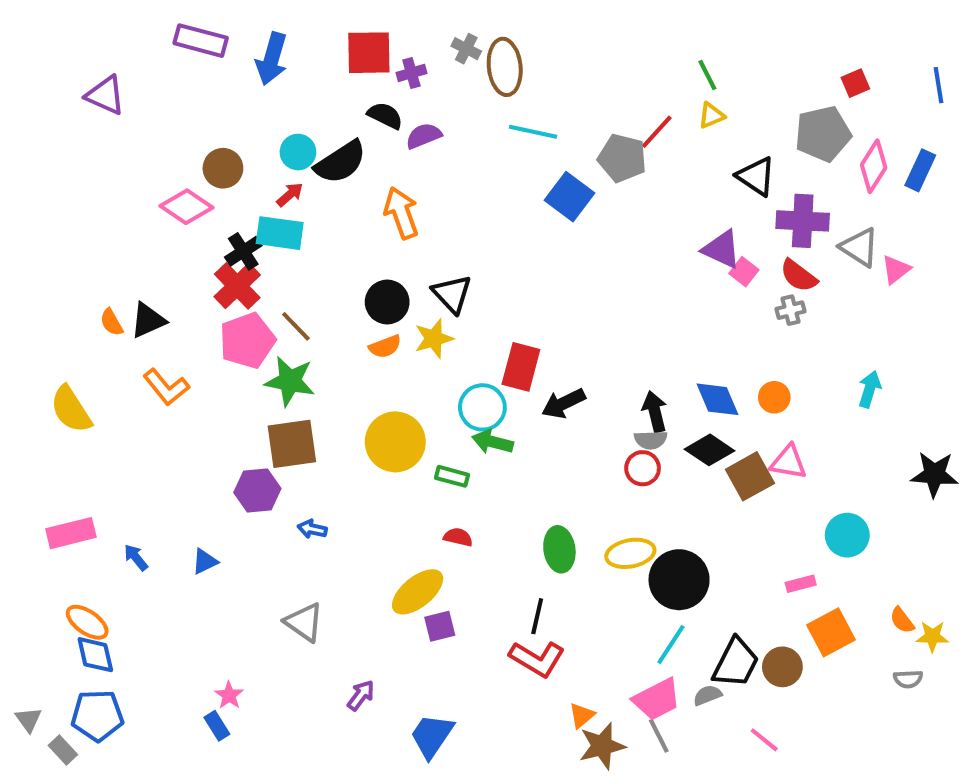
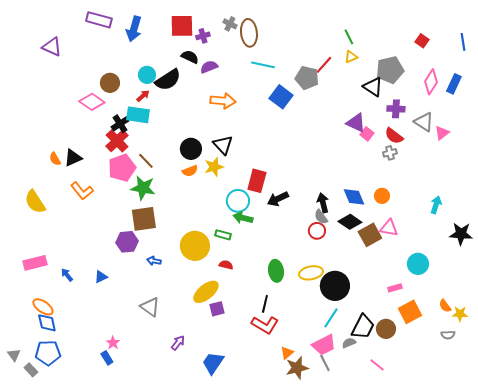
red square: (855, 83) -> (422, 41), turned -32
gray pentagon: (823, 134) -> (390, 70), moved
orange arrow: (401, 213) -> (223, 101), moved, turned 115
purple cross: (803, 221) -> (396, 109), size x0.7
cyan arrow: (870, 389) -> (436, 205), moved
gray semicircle: (651, 440) -> (321, 217), turned 56
yellow circle: (395, 442) -> (195, 246), moved

